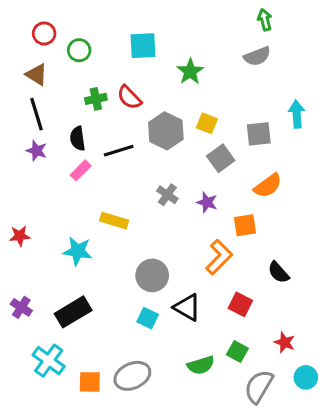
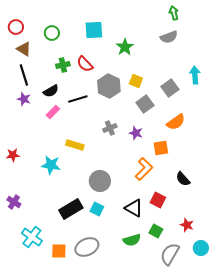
red circle: (44, 33) -> (16, 27), moved
gray square: (259, 134) -> (170, 88), turned -30
black semicircle: (78, 138) -> (51, 91), turned -112
gray cross: (167, 195) -> (110, 128), turned 32
black triangle: (187, 307) -> (134, 208), moved
black rectangle: (73, 312) -> (71, 209), moved

